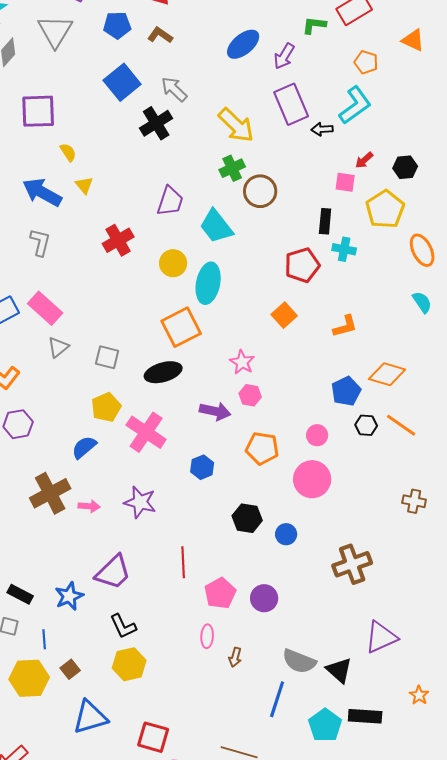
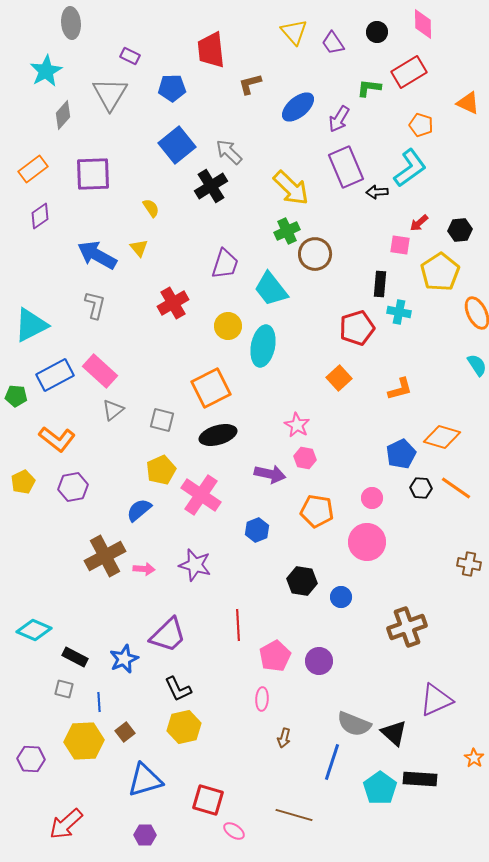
brown L-shape: (160, 35) -> (250, 84), moved, turned -50
yellow semicircle: (68, 152) -> (151, 208), moved
orange square: (181, 327) -> (211, 388), moved
brown arrow: (235, 657) -> (284, 738), moved

